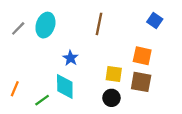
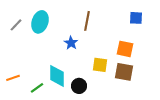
blue square: (155, 20) -> (136, 18), turned -32
blue star: (71, 58) -> (71, 43), moved
orange line: (15, 89) -> (13, 78), turned 48
black circle: (111, 98) -> (79, 86), moved

